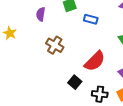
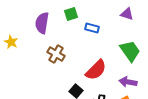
purple semicircle: (41, 14) -> (42, 23), size x1.5

